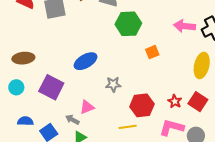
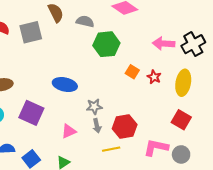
orange square: (152, 52) -> (132, 72), turned -32
blue ellipse: (85, 61) -> (65, 85), turned 45
red star: (175, 101) -> (154, 77), moved
gray arrow: (72, 120) -> (97, 126), moved, turned -128

